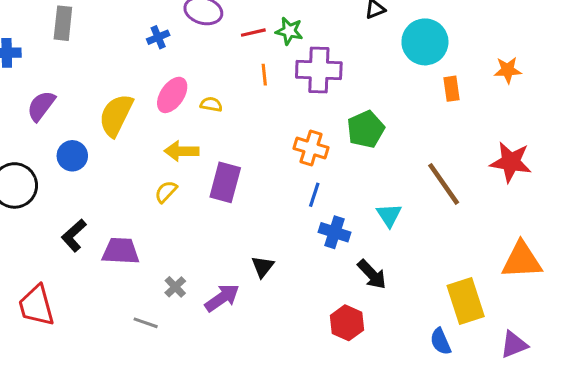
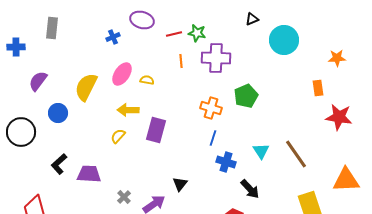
orange rectangle: (451, 89) -> (318, 88), moved
brown line: (444, 184) -> (296, 154), moved

